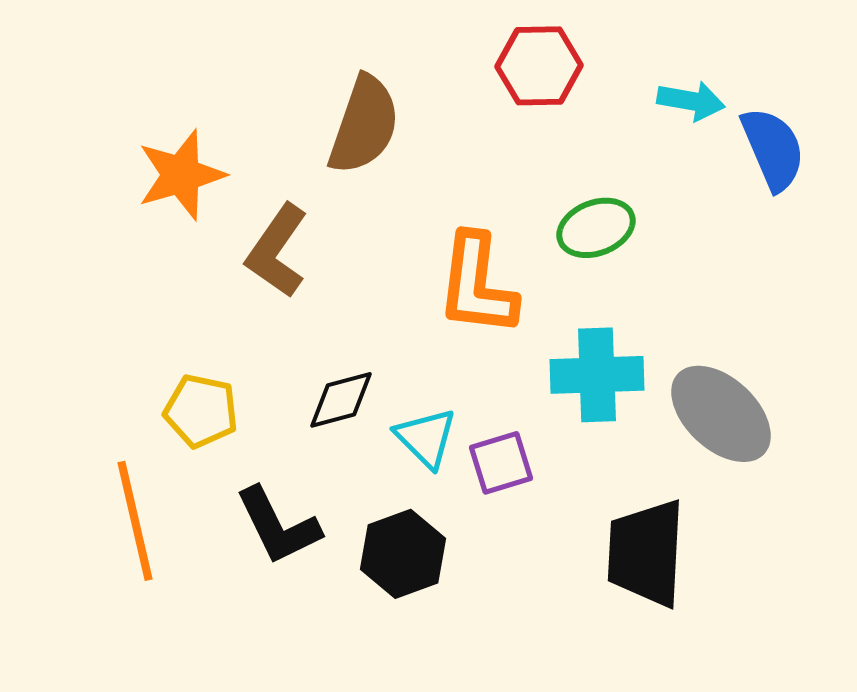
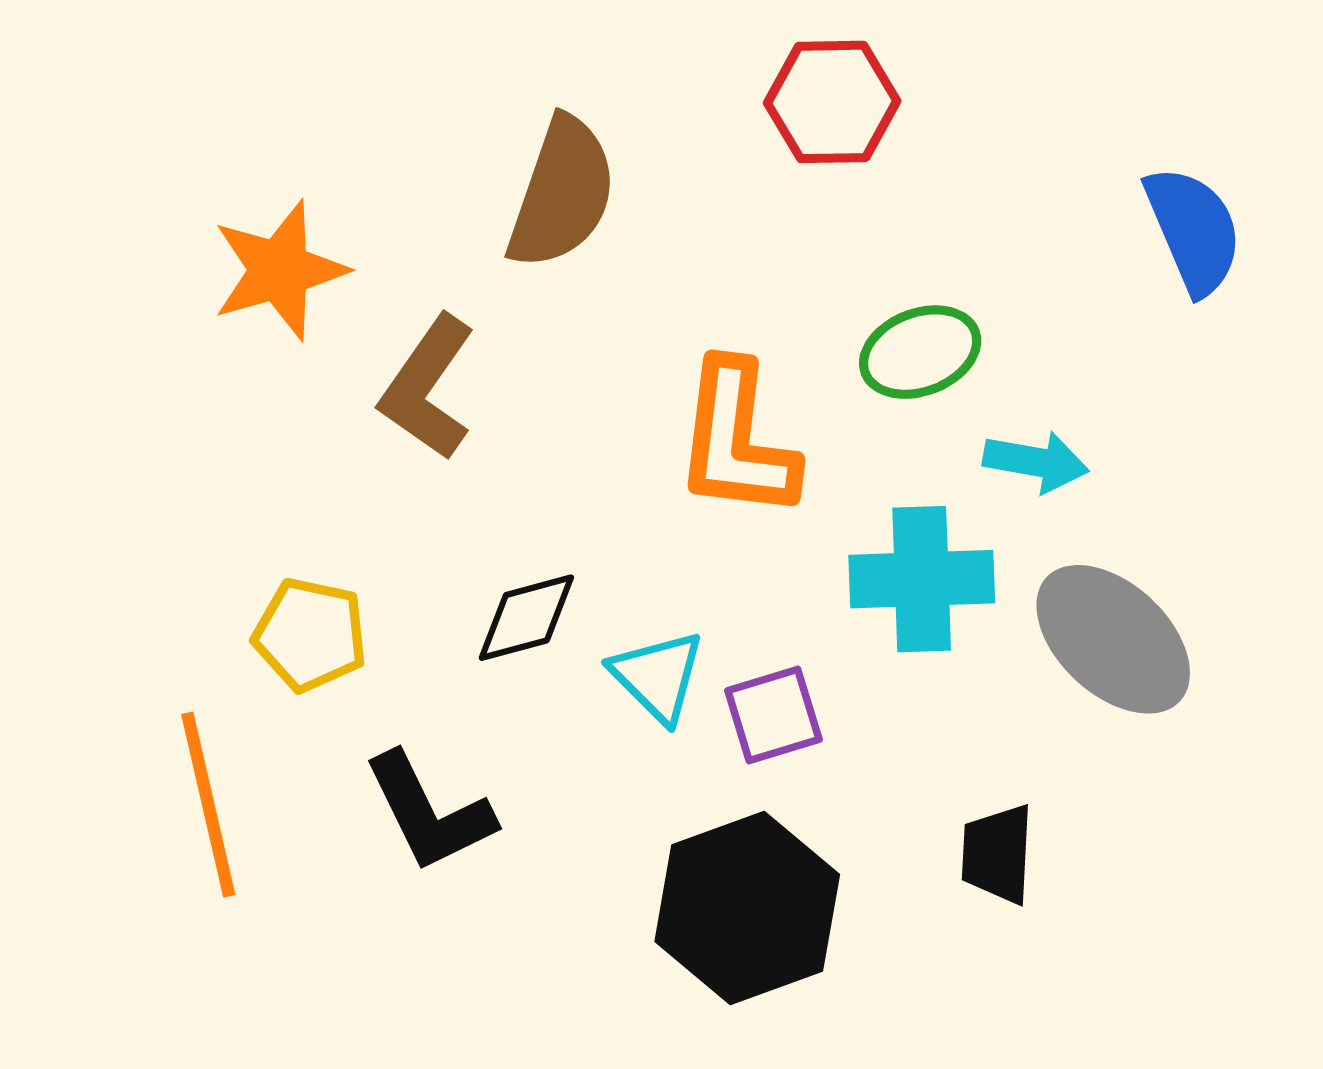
cyan arrow: (691, 101) -> (1036, 462), moved
black trapezoid: (646, 553) -> (997, 854), size x0.6
black hexagon: (403, 554) -> (747, 908), moved, size x1.4

